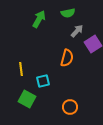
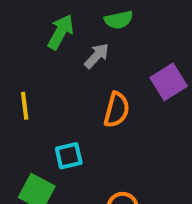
gray arrow: (77, 31) -> (97, 56), moved
yellow line: (21, 69) -> (25, 106), moved

